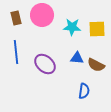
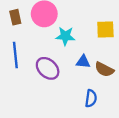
cyan star: (72, 27) -> (65, 36), moved

